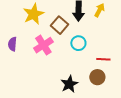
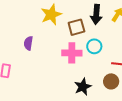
brown square: (59, 25) -> (76, 27), turned 30
pink cross: (43, 45) -> (72, 53), moved, turned 30

